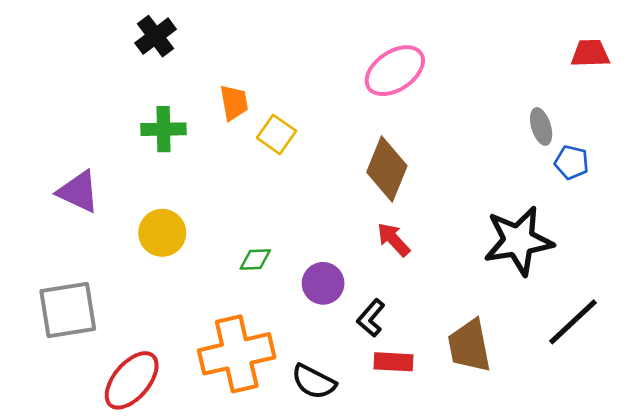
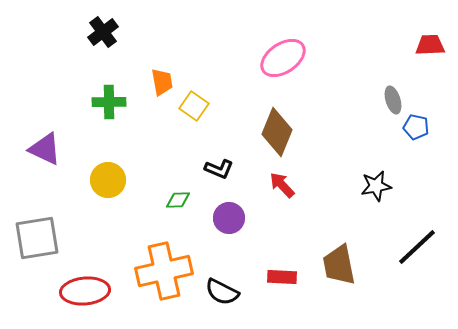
black star: (518, 241) -> (376, 186), size x0.6
black L-shape: (371, 318) -> (219, 169), moved, turned -108
red ellipse: (132, 380) -> (85, 291), turned 45

